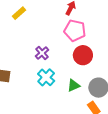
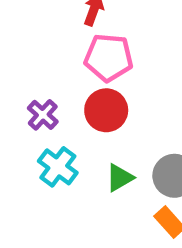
red circle: (83, 55) -> (106, 110), moved

